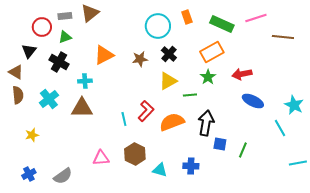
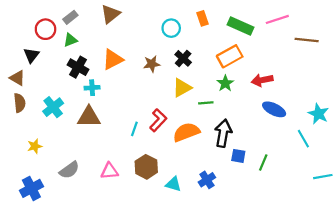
brown triangle: (90, 13) -> (110, 14), moved
gray rectangle: (65, 16) -> (70, 17), turned -32
cyan circle: (158, 26) -> (171, 28), size x0.7
black cross: (59, 62) -> (78, 67), moved
cyan line: (124, 119) -> (134, 129), turned 32
blue cross: (191, 166) -> (207, 180), turned -35
blue cross: (29, 174) -> (31, 188), size x1.5
gray semicircle: (63, 176) -> (69, 170), moved

